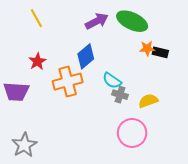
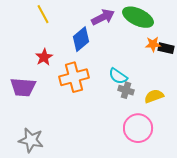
blue diamond: (86, 56) -> (81, 39), moved
gray star: (24, 145) -> (31, 140), turned -30

